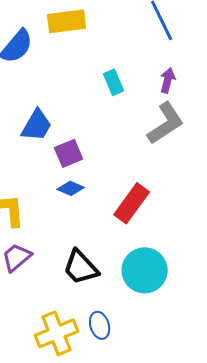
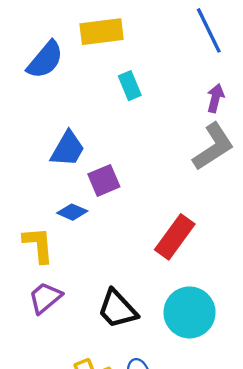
cyan rectangle: (114, 82) -> (130, 86), moved
blue diamond: (71, 188) -> (72, 212), moved

